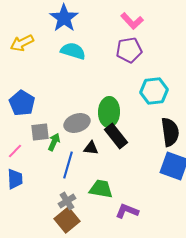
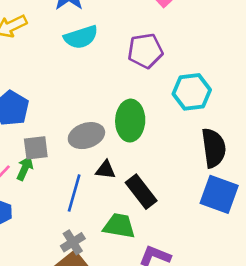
purple pentagon: (129, 50) -> (145, 51), moved
cyan semicircle: (73, 51) -> (81, 37), turned 145
black rectangle: (116, 136) -> (141, 192), moved
green arrow: (54, 142) -> (25, 168), moved

